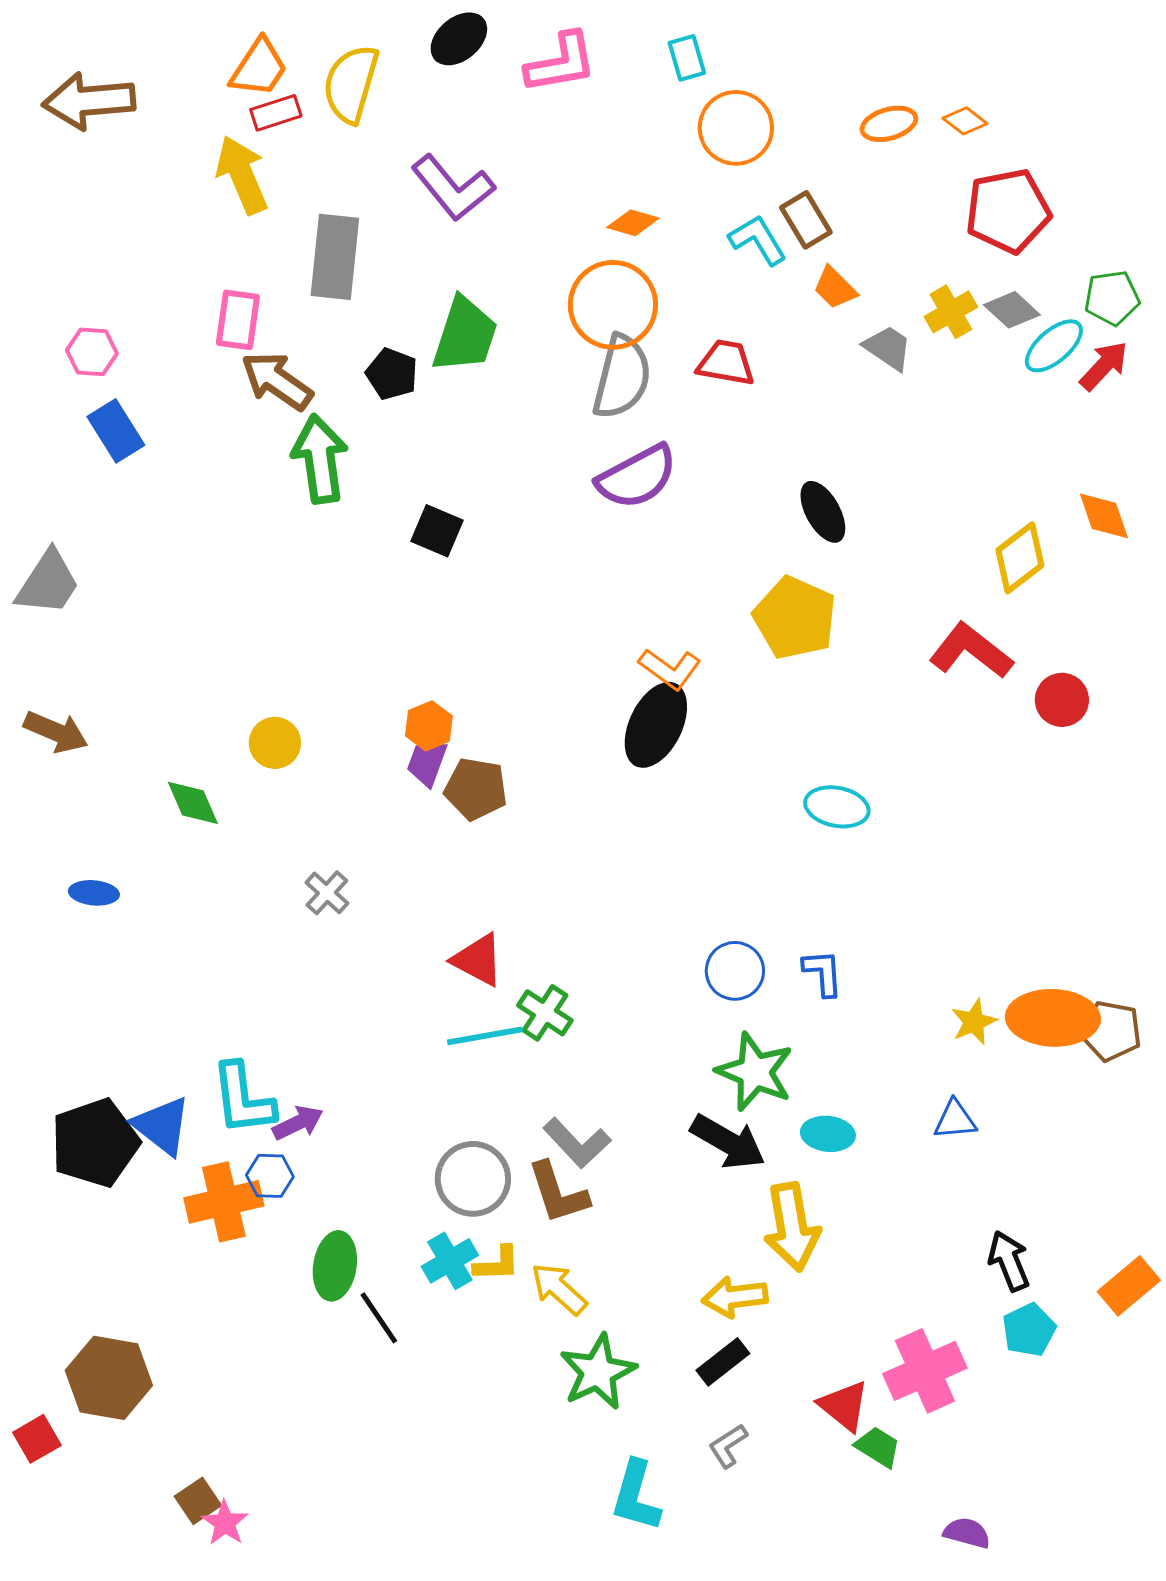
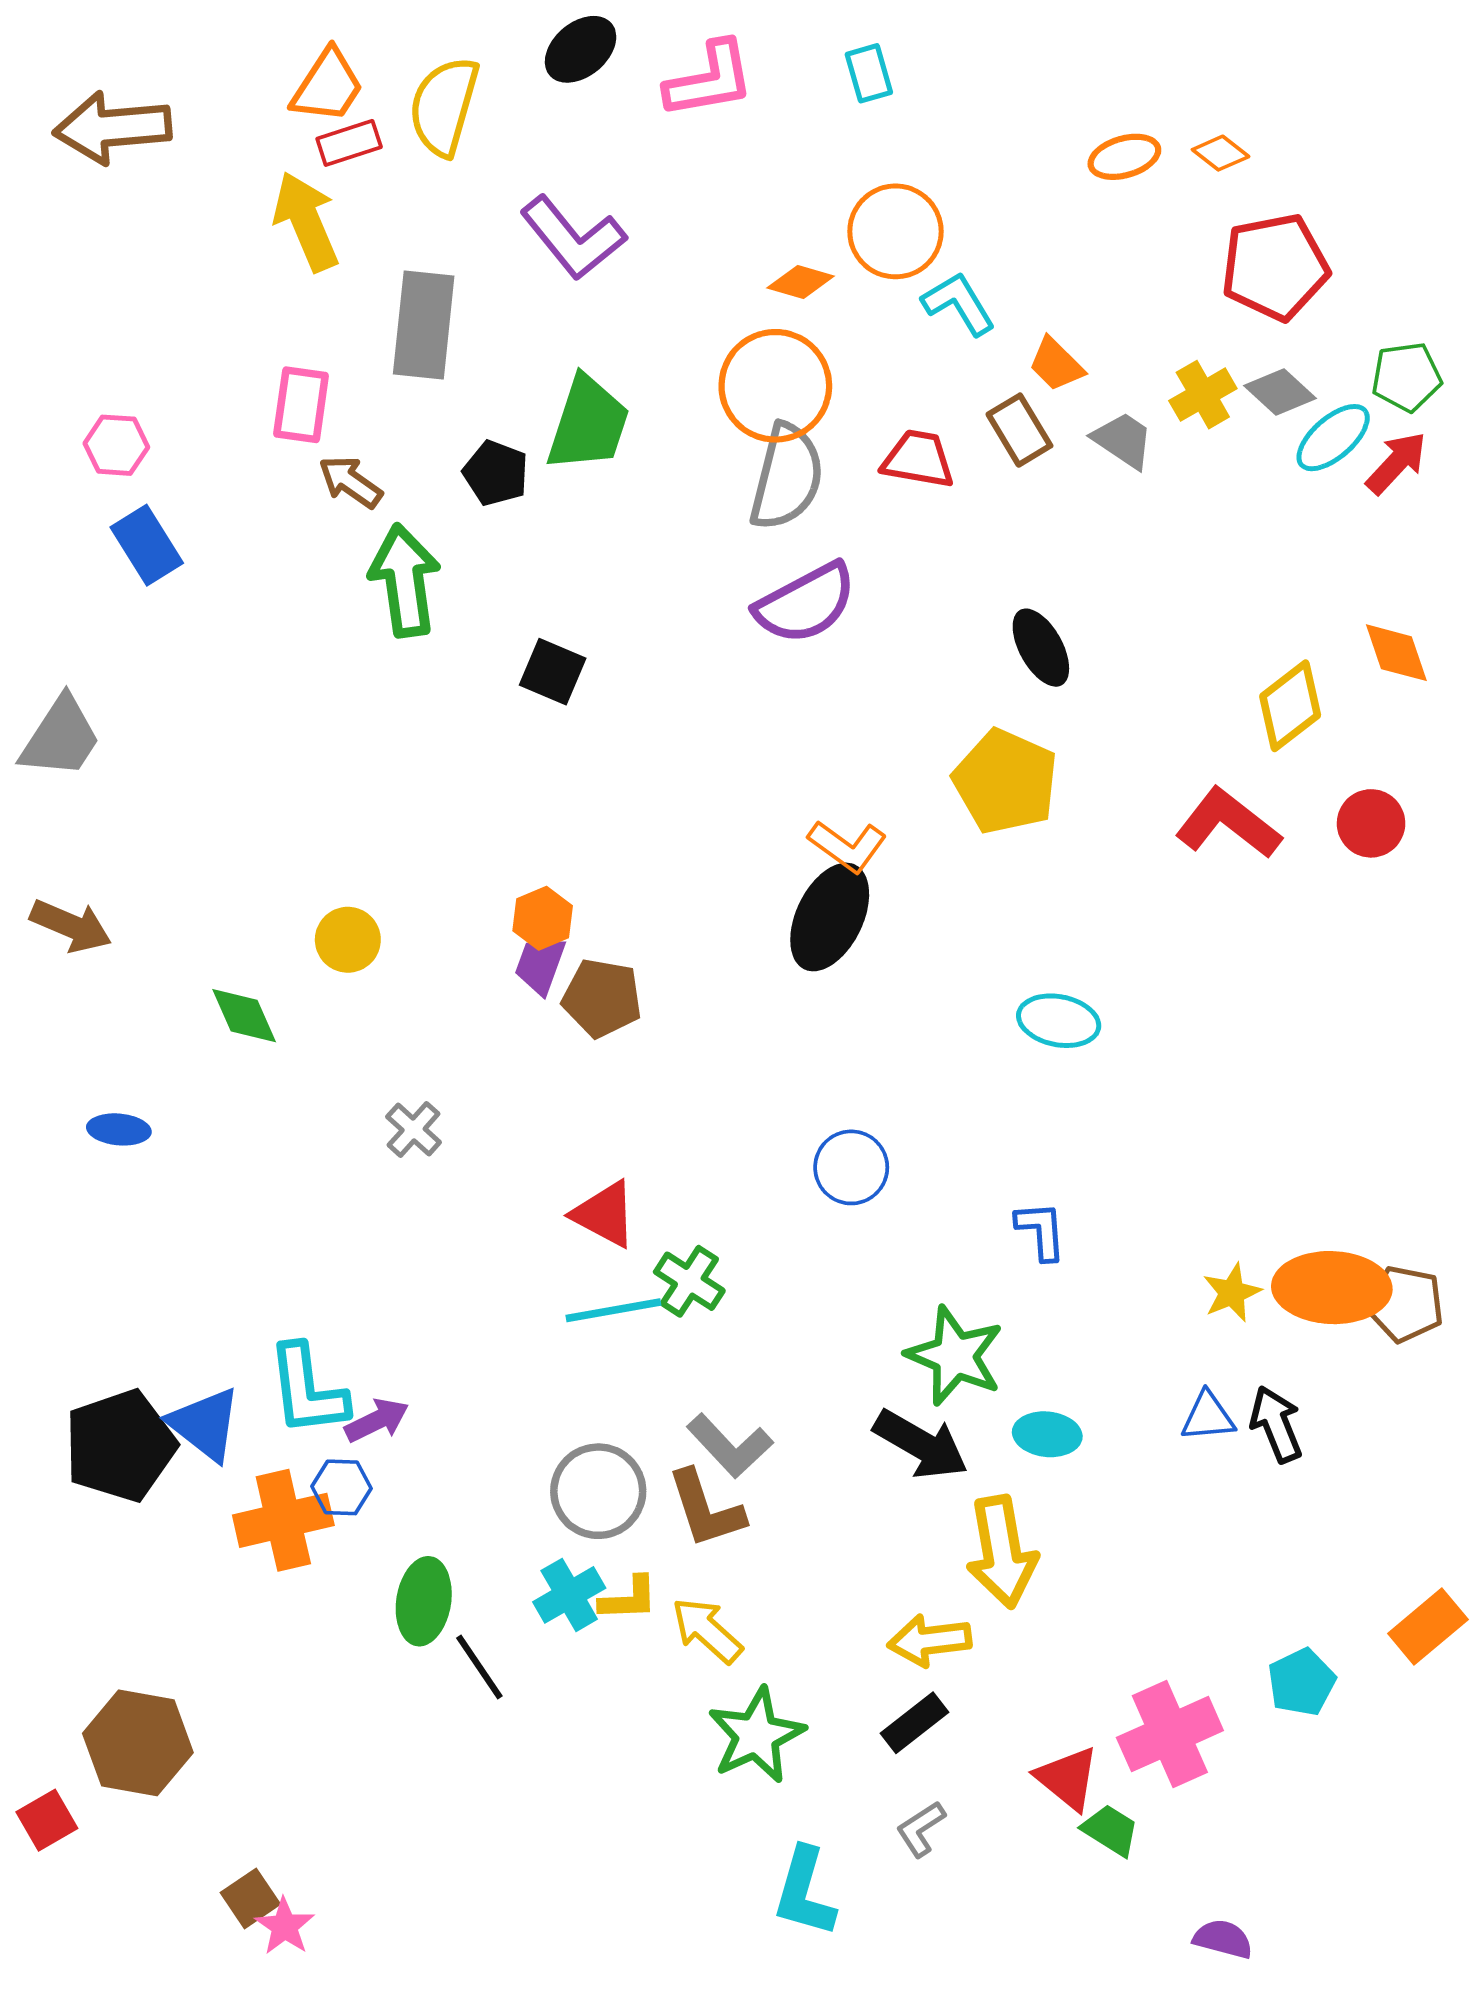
orange circle: (736, 128) -> (895, 231), moved
brown rectangle: (806, 220) -> (1019, 430), moved
brown arrow: (277, 381) -> (350, 482), size x0.7
red circle: (1062, 700) -> (1371, 823), moved
blue circle: (735, 971) -> (851, 1167), moved
black arrow: (1009, 1261) -> (1276, 1424), moved

